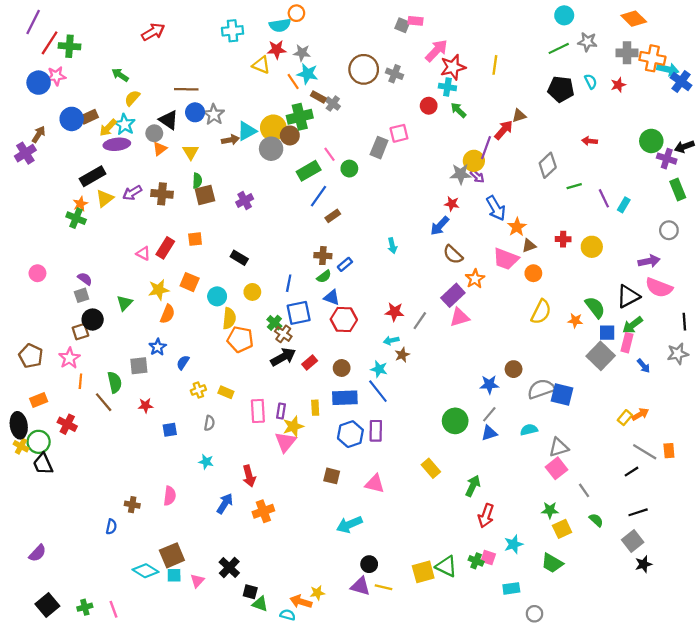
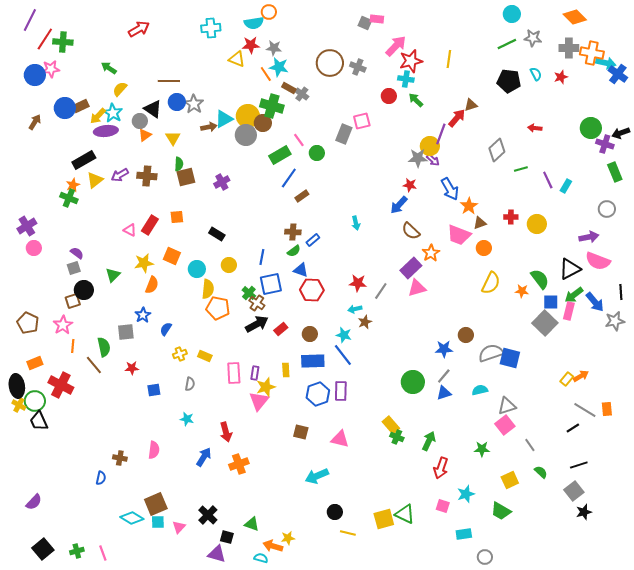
green cross: (300, 117) -> (272, 106), turned 30
purple cross: (25, 153) -> (27, 226), moved
blue arrow: (644, 366) -> (595, 302), moved, size x1.5
red cross: (67, 424) -> (61, 385), size x1.4
green star: (550, 510) -> (482, 449), moved
green cross: (476, 561) -> (397, 437), moved
purple triangle: (360, 586) -> (217, 554), moved
green triangle: (260, 604) -> (252, 524), moved

